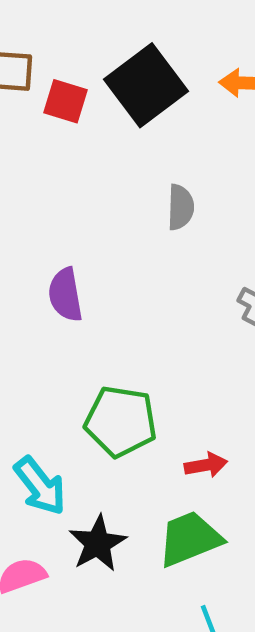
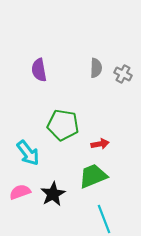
gray semicircle: (181, 207) -> (96, 68), moved
black star: (98, 543) -> (53, 194), moved

